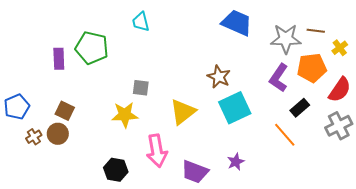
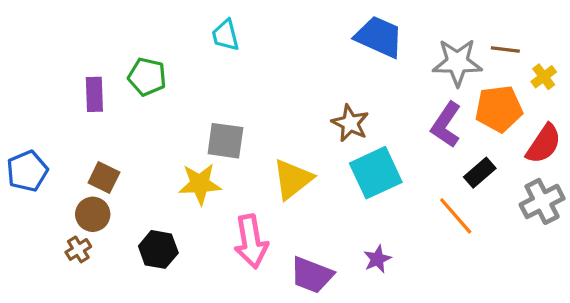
green pentagon: (92, 48) -> (147, 77), size x0.7
gray square: (141, 88) -> (225, 141), size x1.4
brown cross: (34, 137) -> (78, 249), moved
black hexagon: (116, 170) -> (158, 249), moved

